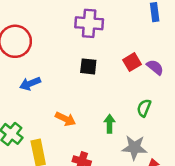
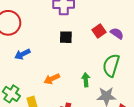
green semicircle: (144, 108) -> (111, 65), size x1.6
orange arrow: (65, 119) -> (52, 79), turned 133

